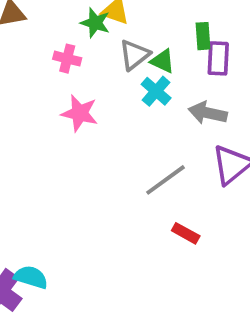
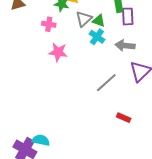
red rectangle: (186, 233) -> (124, 118), moved

